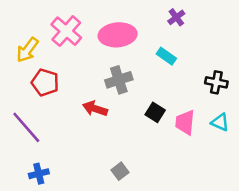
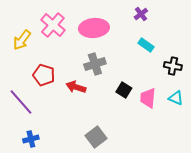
cyan rectangle: (166, 56) -> (146, 45), moved
red pentagon: (45, 82) -> (44, 75), moved
gray square: (120, 171) -> (96, 137), size x1.5

